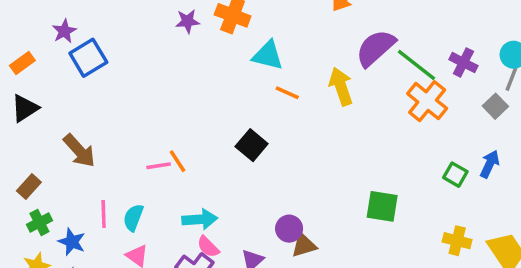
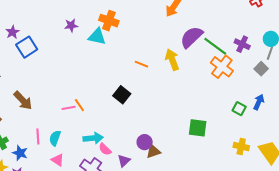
purple star: (188, 21) -> (71, 25), moved
cyan triangle: (268, 55) -> (97, 36), moved
pink semicircle: (208, 247) -> (105, 149), moved

